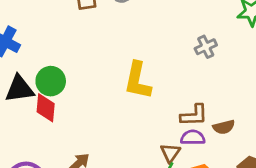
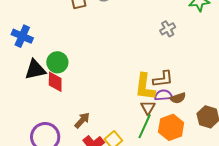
yellow L-shape: (138, 81) -> (145, 87), moved
brown semicircle: (224, 127) -> (178, 98), moved

